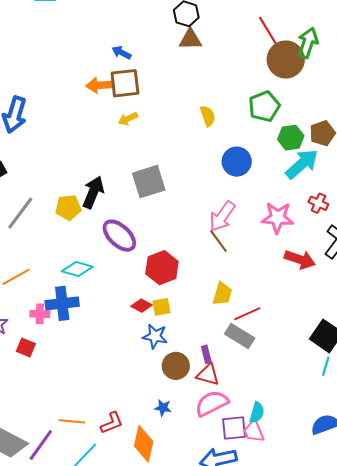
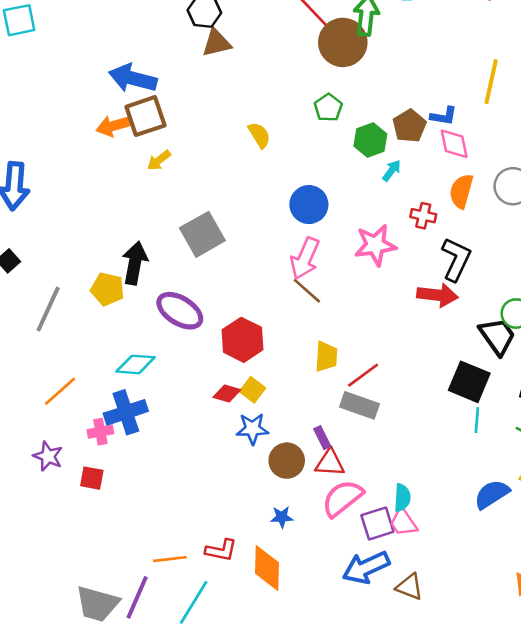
blue arrow: (121, 53) -> (133, 78), size x1.8
green pentagon: (264, 106) -> (328, 108), size x0.7
blue circle: (237, 162) -> (309, 205), moved
cyan arrow: (302, 164) -> (392, 171), size x0.5
yellow pentagon: (68, 207) -> (107, 289), turned 30
red arrow: (300, 259) -> (437, 295), moved
yellow square: (161, 307) -> (253, 390), turned -30
red L-shape: (112, 423) -> (221, 550), turned 45

